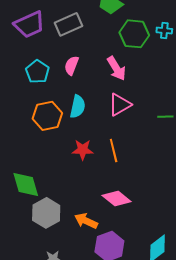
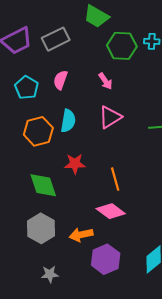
pink arrow: (116, 68) -> (105, 81), size x0.7
orange line: (114, 150) -> (115, 179), moved
green diamond: (26, 184) -> (43, 185), moved
orange arrow: (86, 221) -> (81, 235), turned -35

